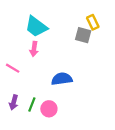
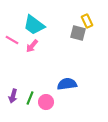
pink arrow: (34, 49) -> (32, 46), turned 32
pink line: (13, 68) -> (12, 40), moved
blue semicircle: (62, 79) -> (67, 84), moved

